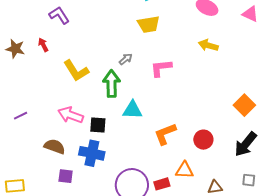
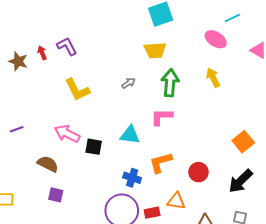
purple L-shape: (59, 15) -> (67, 46), moved
red arrow: (43, 45) -> (42, 53), moved
yellow arrow: (208, 45) -> (213, 78), turned 42
pink L-shape: (161, 68) -> (162, 117), moved
green arrow: (112, 84) -> (170, 83), moved
blue cross: (92, 153) -> (132, 178), moved, size x0.7

